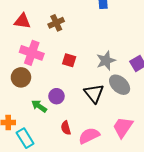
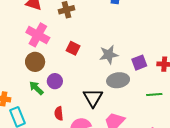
brown circle: (21, 77) -> (35, 62), moved
gray ellipse: (120, 85) -> (118, 80), turned -60
black triangle: (94, 93) -> (93, 98), moved

